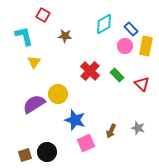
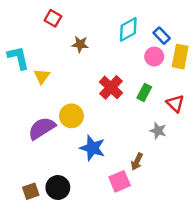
cyan L-shape: (24, 36) -> (18, 58), moved
green rectangle: (117, 75) -> (144, 92), turned 72
gray star: (138, 128) -> (158, 131), moved
pink square: (86, 143) -> (120, 181), moved

